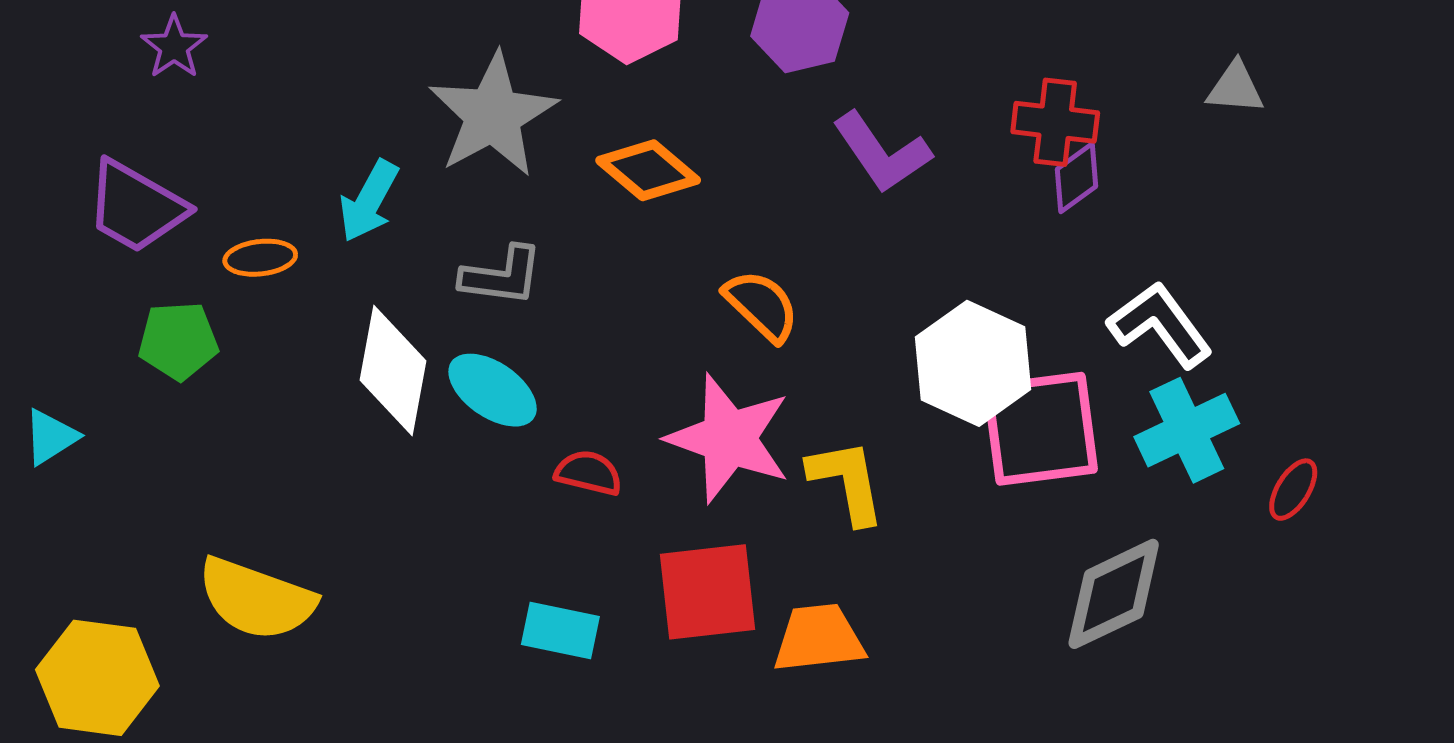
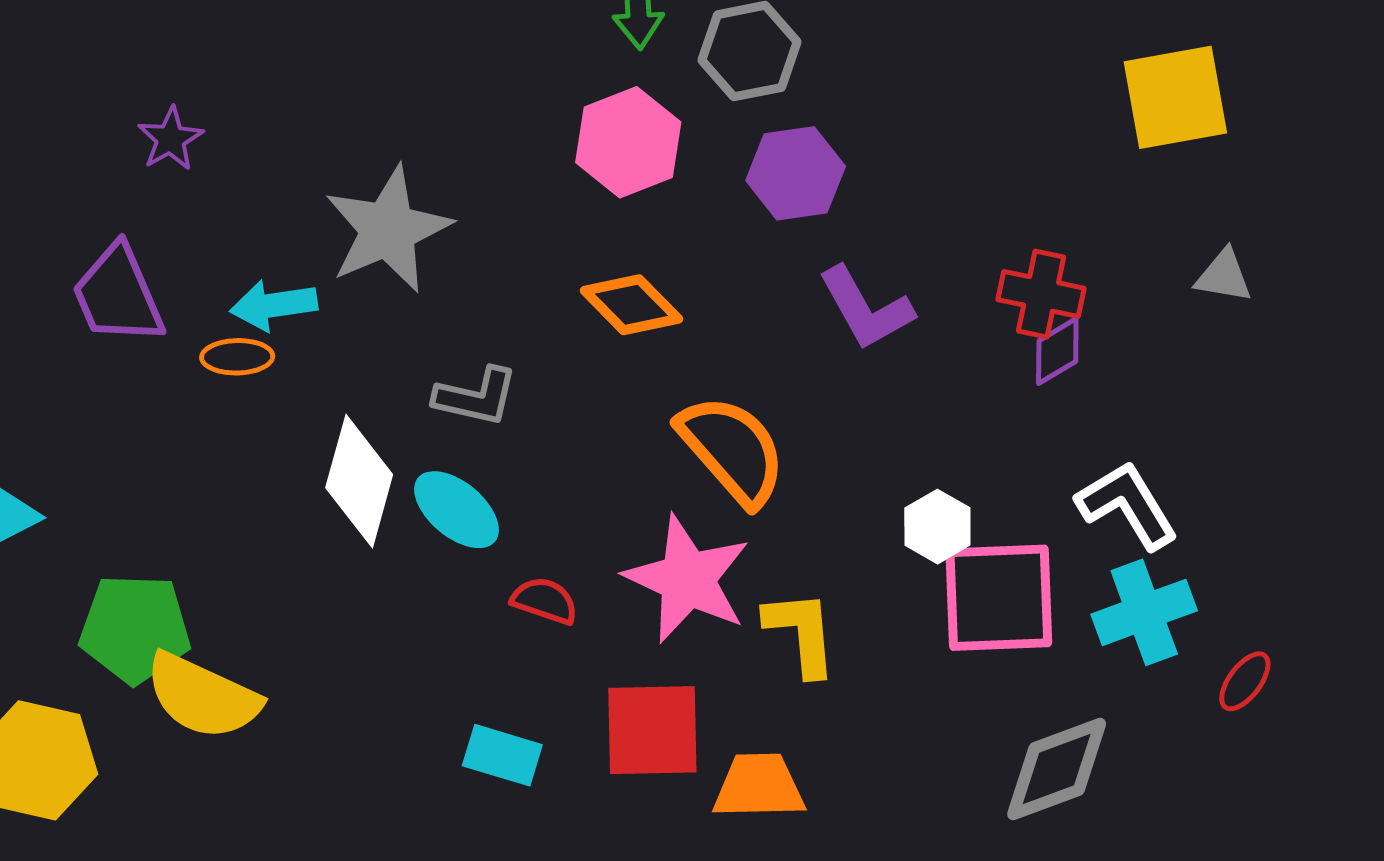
gray star: (493, 115) -> (388, 229), moved
cyan arrow: (369, 201) -> (274, 305), moved, turned 48
purple trapezoid: (136, 207) -> (118, 295), turned 32
orange semicircle: (762, 305) -> (732, 450), size x1.5
green pentagon: (178, 341) -> (135, 629), moved, size x1.4
white hexagon: (973, 363) -> (937, 527), size x0.6

